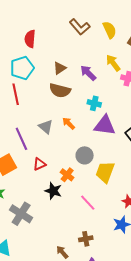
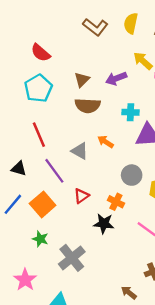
yellow semicircle: (110, 30) -> (131, 23), turned -132
red semicircle: (30, 39) -> (41, 53), turned -42
purple arrow: (88, 73) -> (116, 78), turned -54
red line: (16, 94) -> (39, 135), moved
gray cross: (21, 214) -> (72, 258), turned 30

